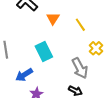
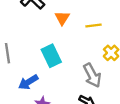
yellow line: (80, 25) -> (93, 26), turned -64

